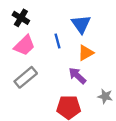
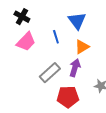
purple arrow: (77, 76) -> (75, 68), turned 66
gray rectangle: (26, 77) -> (50, 73), moved

